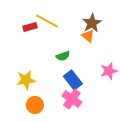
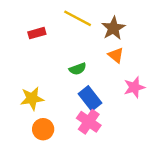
yellow line: (47, 21) -> (78, 18), moved
orange triangle: (88, 36) -> (116, 55), moved

